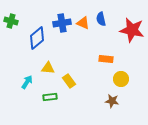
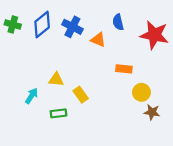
blue cross: (62, 23) -> (72, 27), turned 36
orange triangle: (83, 23) -> (98, 40), moved
blue diamond: (37, 38) -> (42, 24), moved
brown star: (112, 101) -> (152, 112), moved

